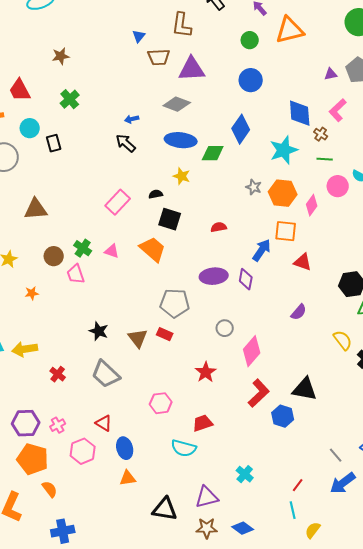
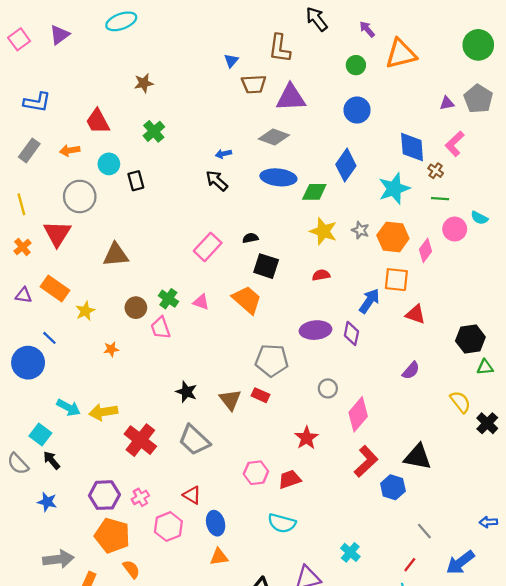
yellow star: (182, 176) -> (323, 231), moved, size x1.4
red cross: (58, 374) -> (140, 440), size x1.8
red trapezoid: (203, 423) -> (290, 479), moved
gray line: (336, 455) -> (424, 531), moved

